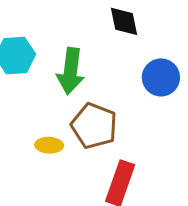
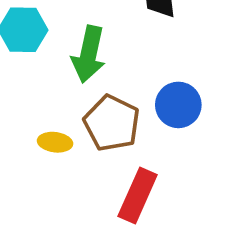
blue circle: (161, 77) -> (178, 105), moved

